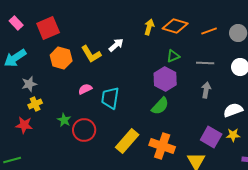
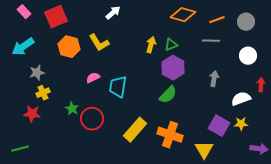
yellow arrow: (149, 27) -> (151, 45), moved
white arrow: (116, 45) -> (113, 13), moved
green triangle: (173, 56) -> (171, 45), moved
gray line: (205, 63) -> (211, 41), moved

